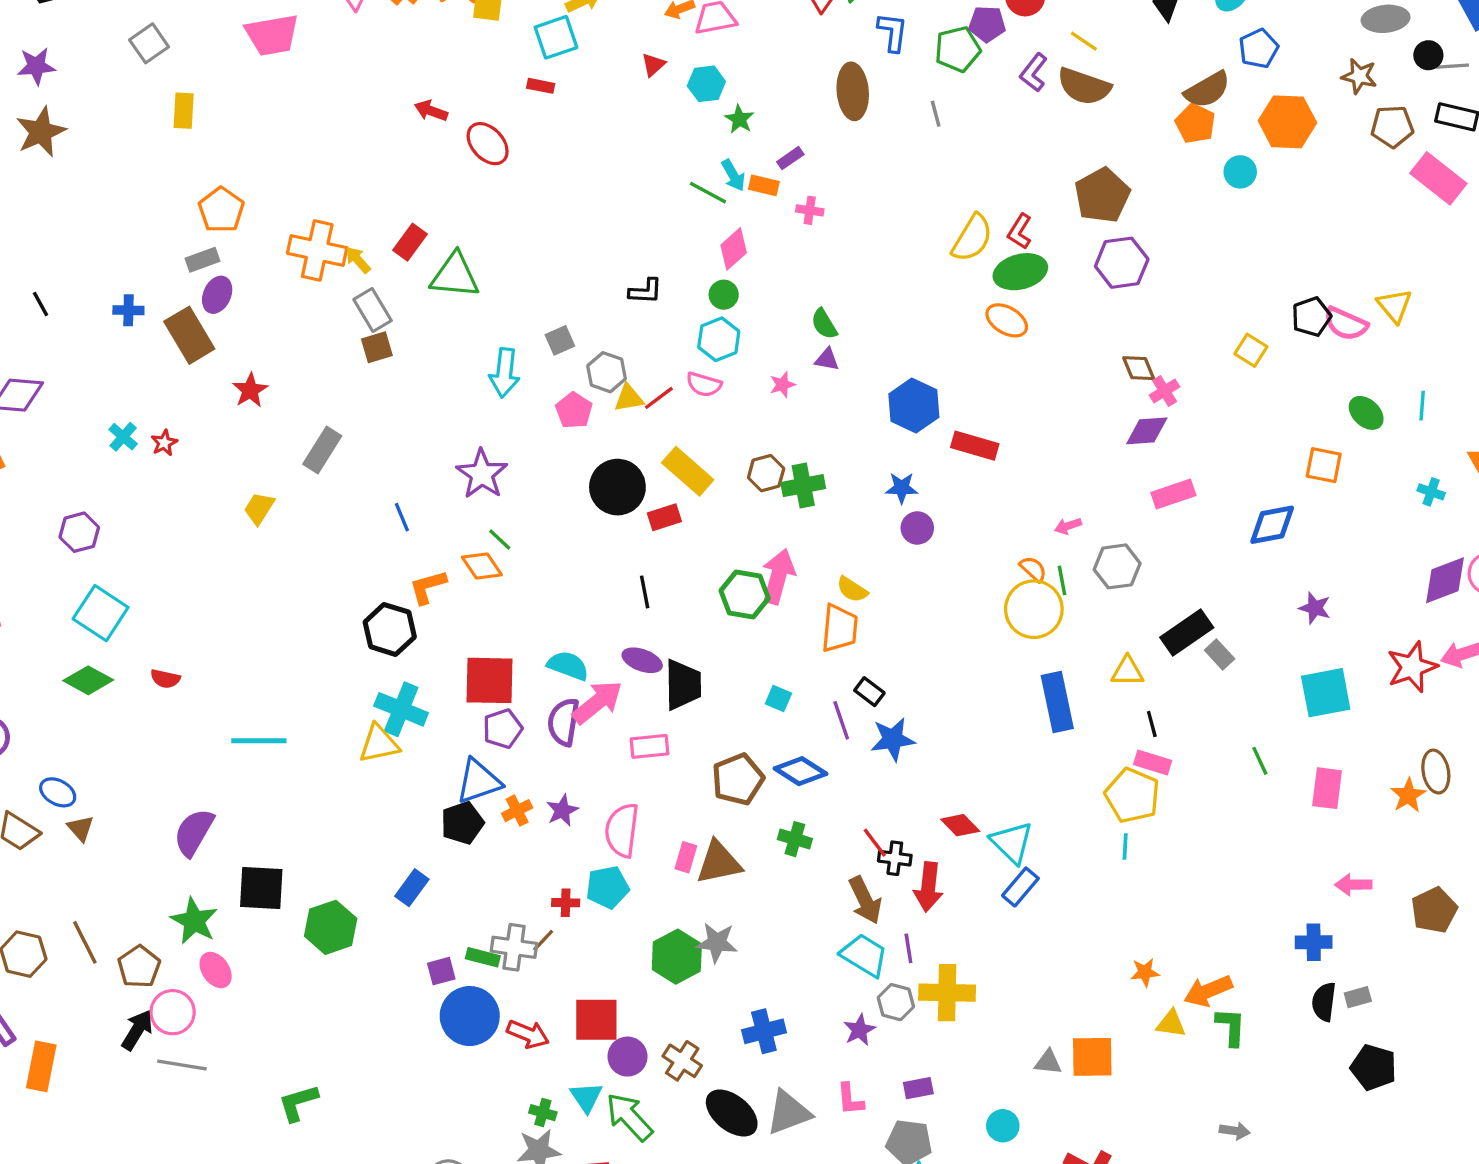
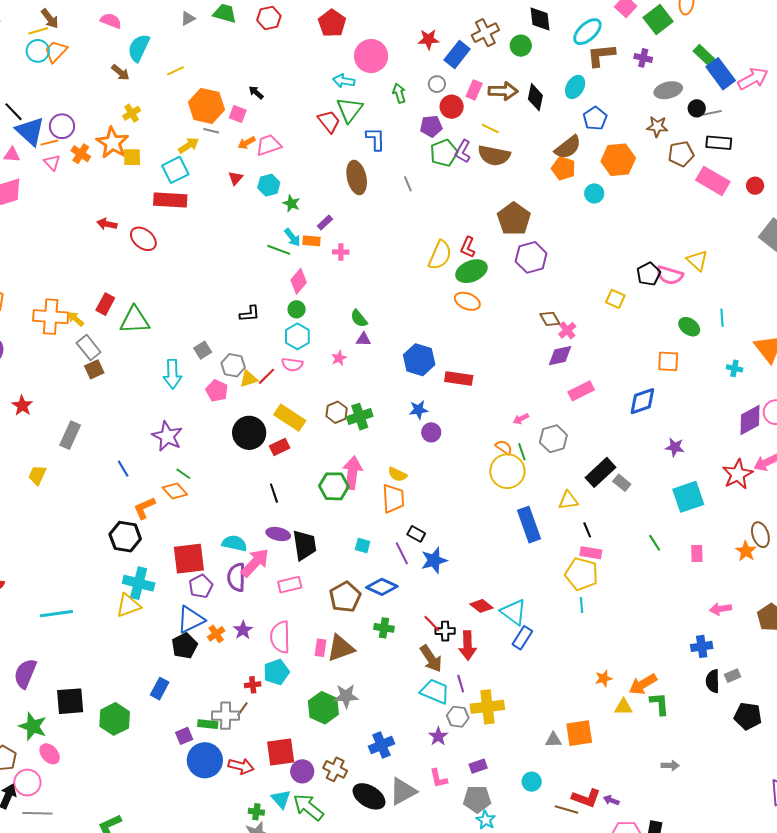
green pentagon: (958, 49) -> (444, 153), moved
red rectangle: (541, 86) -> (170, 200), size x2.0
pink rectangle: (1327, 788) -> (697, 554), size x0.7

